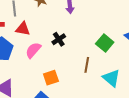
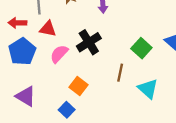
black cross: (59, 39) -> (89, 42), size x1.5
orange square: (51, 78) -> (78, 86), turned -35

